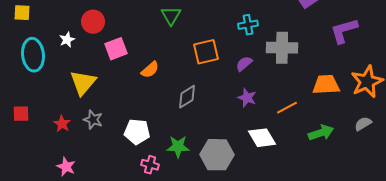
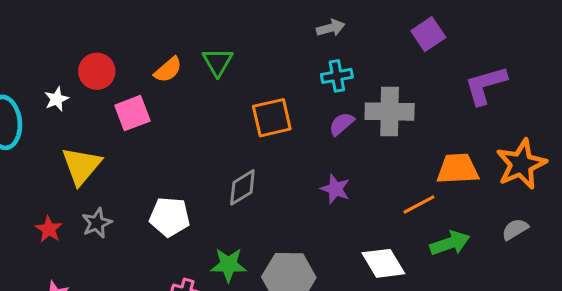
purple semicircle: (244, 64) -> (342, 124), moved
orange semicircle: (150, 70) -> (168, 70), moved
orange line: (287, 108) -> (419, 204), moved
gray star: (93, 120) -> (97, 223), turned 30
white pentagon: (137, 132) -> (170, 217), moved
white diamond: (262, 138) -> (383, 263), moved

